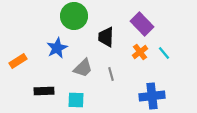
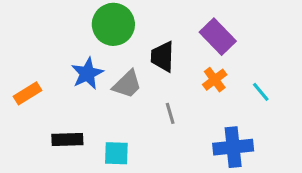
cyan line: (164, 53) -> (261, 92), moved
gray trapezoid: (83, 68) -> (127, 84), moved

